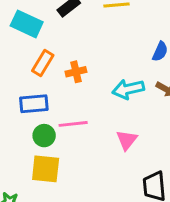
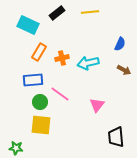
cyan arrow: (128, 89) -> (88, 63), moved
pink line: (73, 124) -> (60, 94), turned 42

